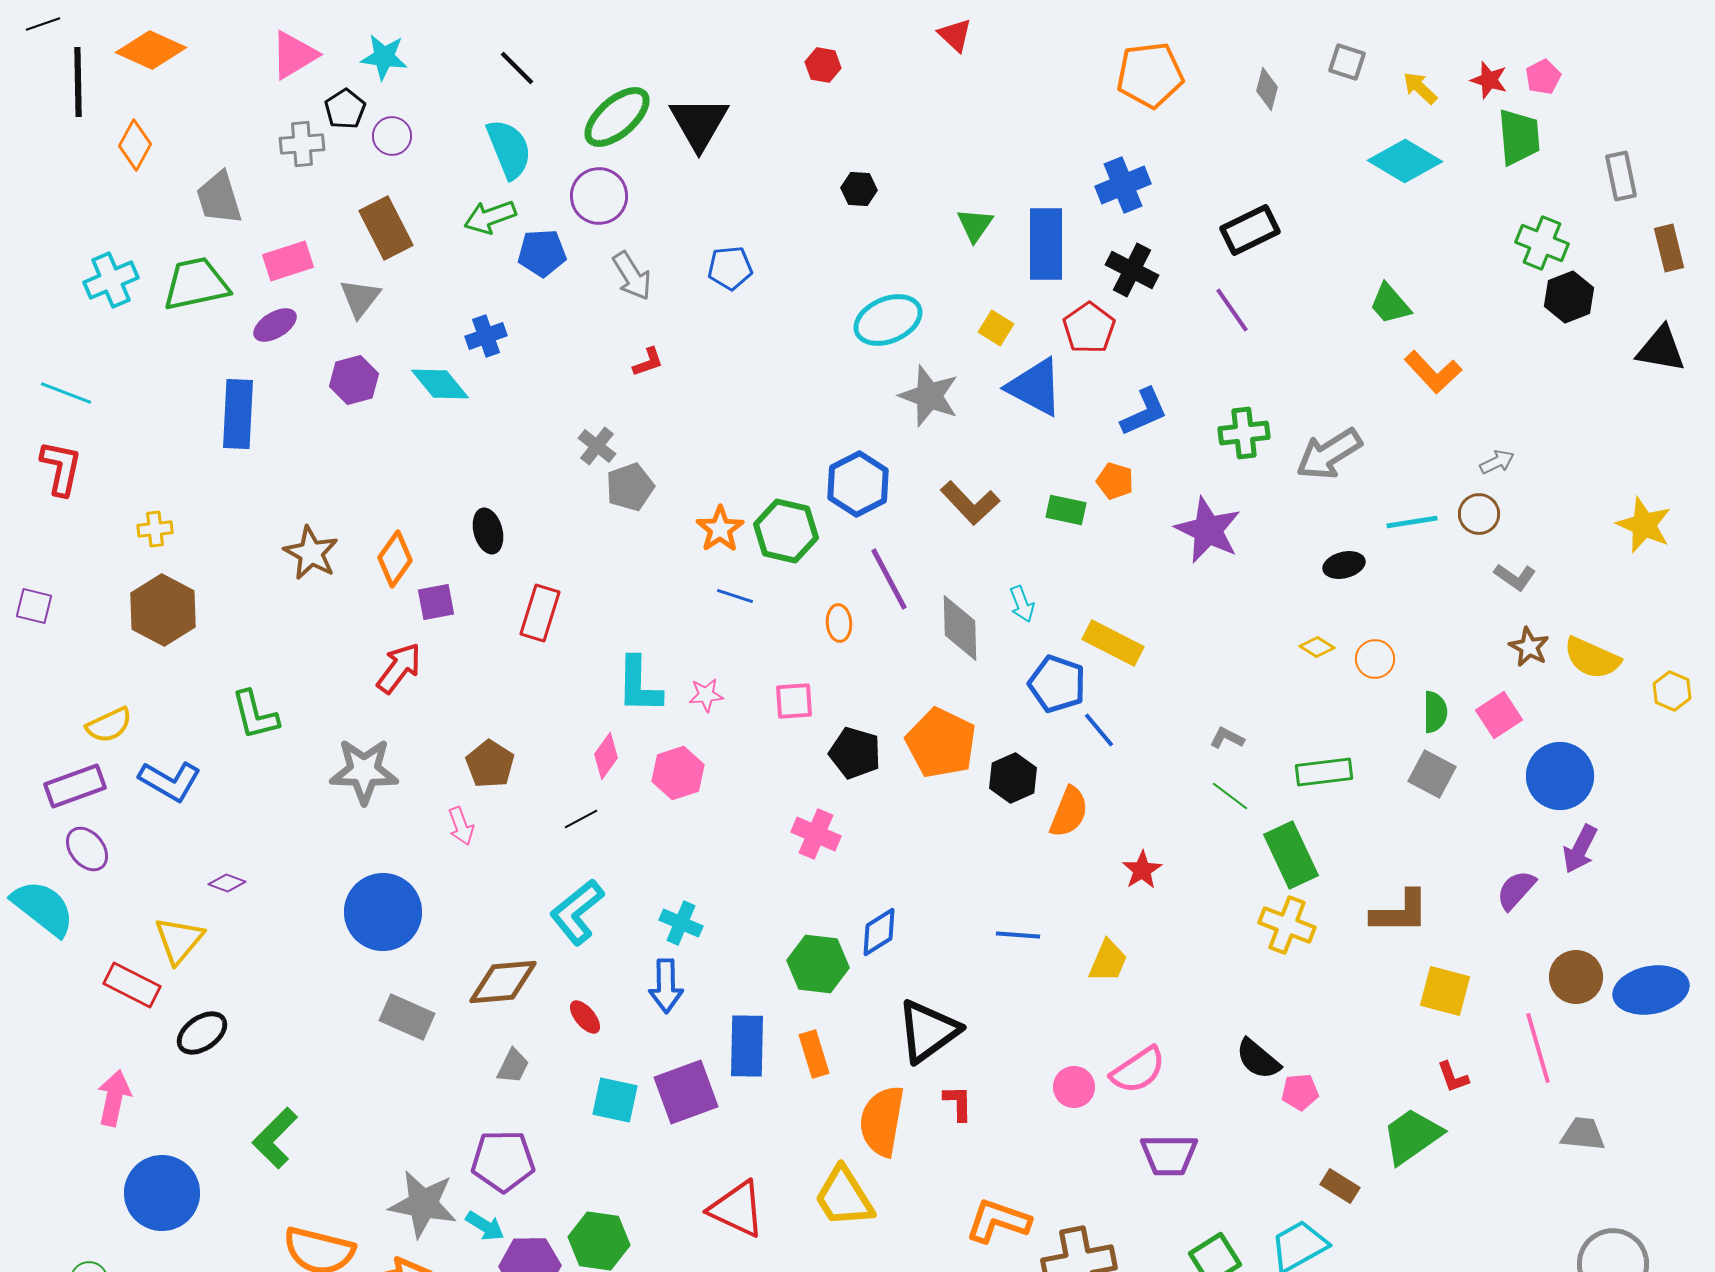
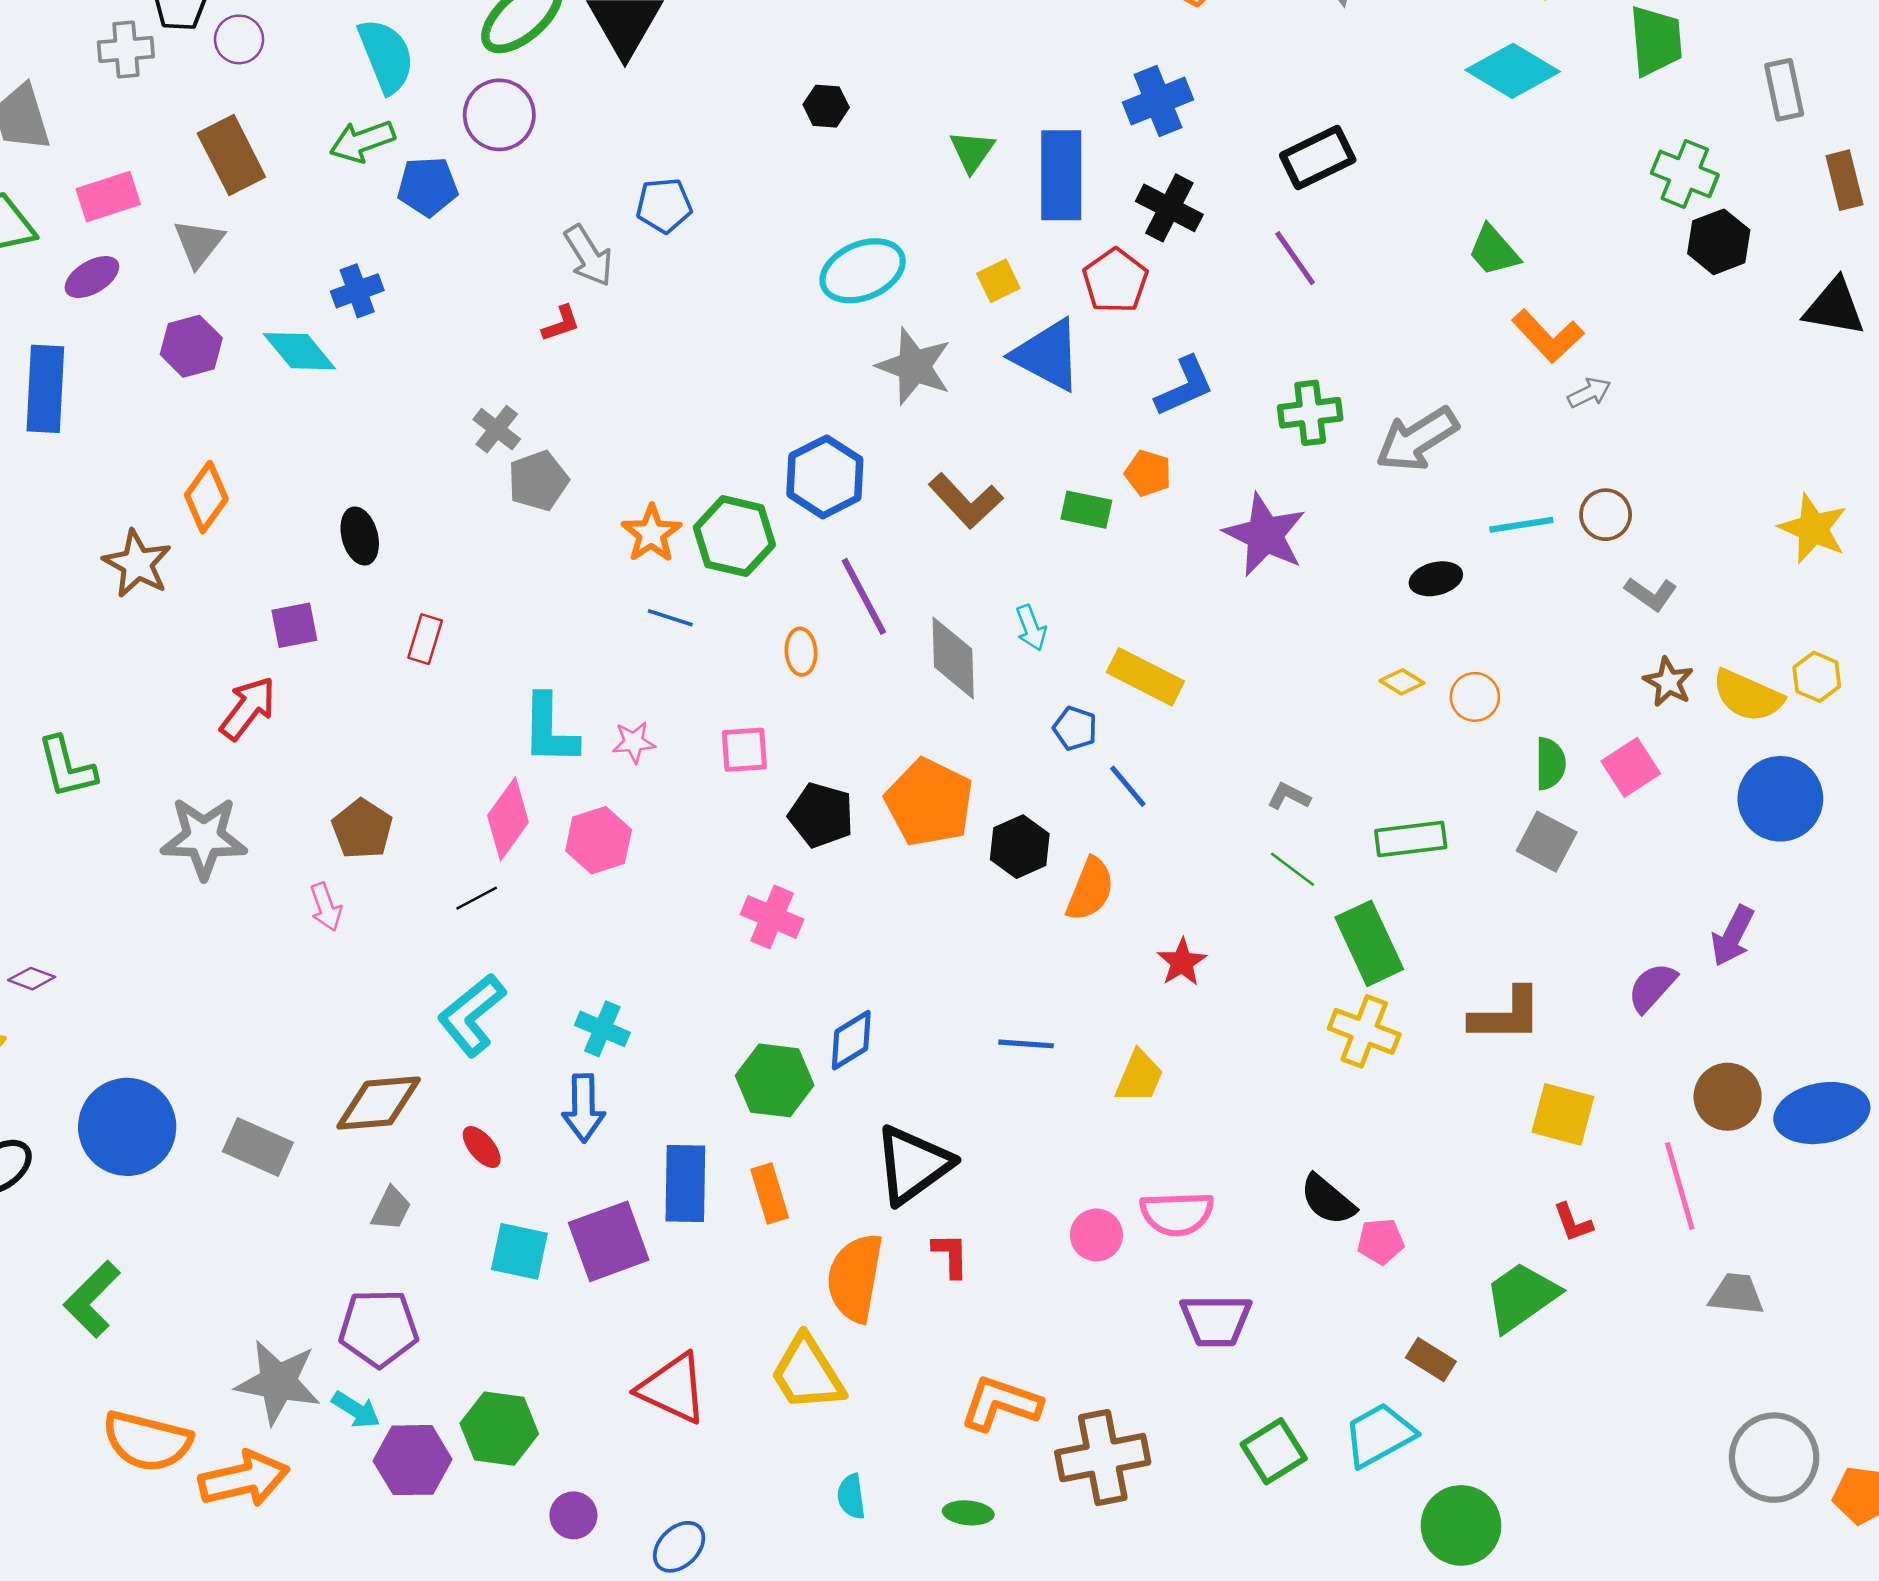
gray arrow: (632, 276) -> (589, 256), moved
yellow square: (996, 328) -> (998, 281), turned 32
gray arrow: (1497, 462) -> (1589, 393), moved
orange diamond: (395, 559) -> (206, 497), moved
red rectangle: (540, 613) -> (425, 639), size x0.7
blue pentagon: (1057, 684) -> (1075, 728), size x0.6
yellow hexagon: (1672, 691) -> (1817, 677), moved
pink diamond: (606, 756) -> (508, 819), size x1.4
blue circle: (1560, 776) -> (1780, 799), moved
blue circle: (383, 912) -> (127, 1127), moved
pink semicircle: (1138, 1070) -> (1177, 1214), turned 32

